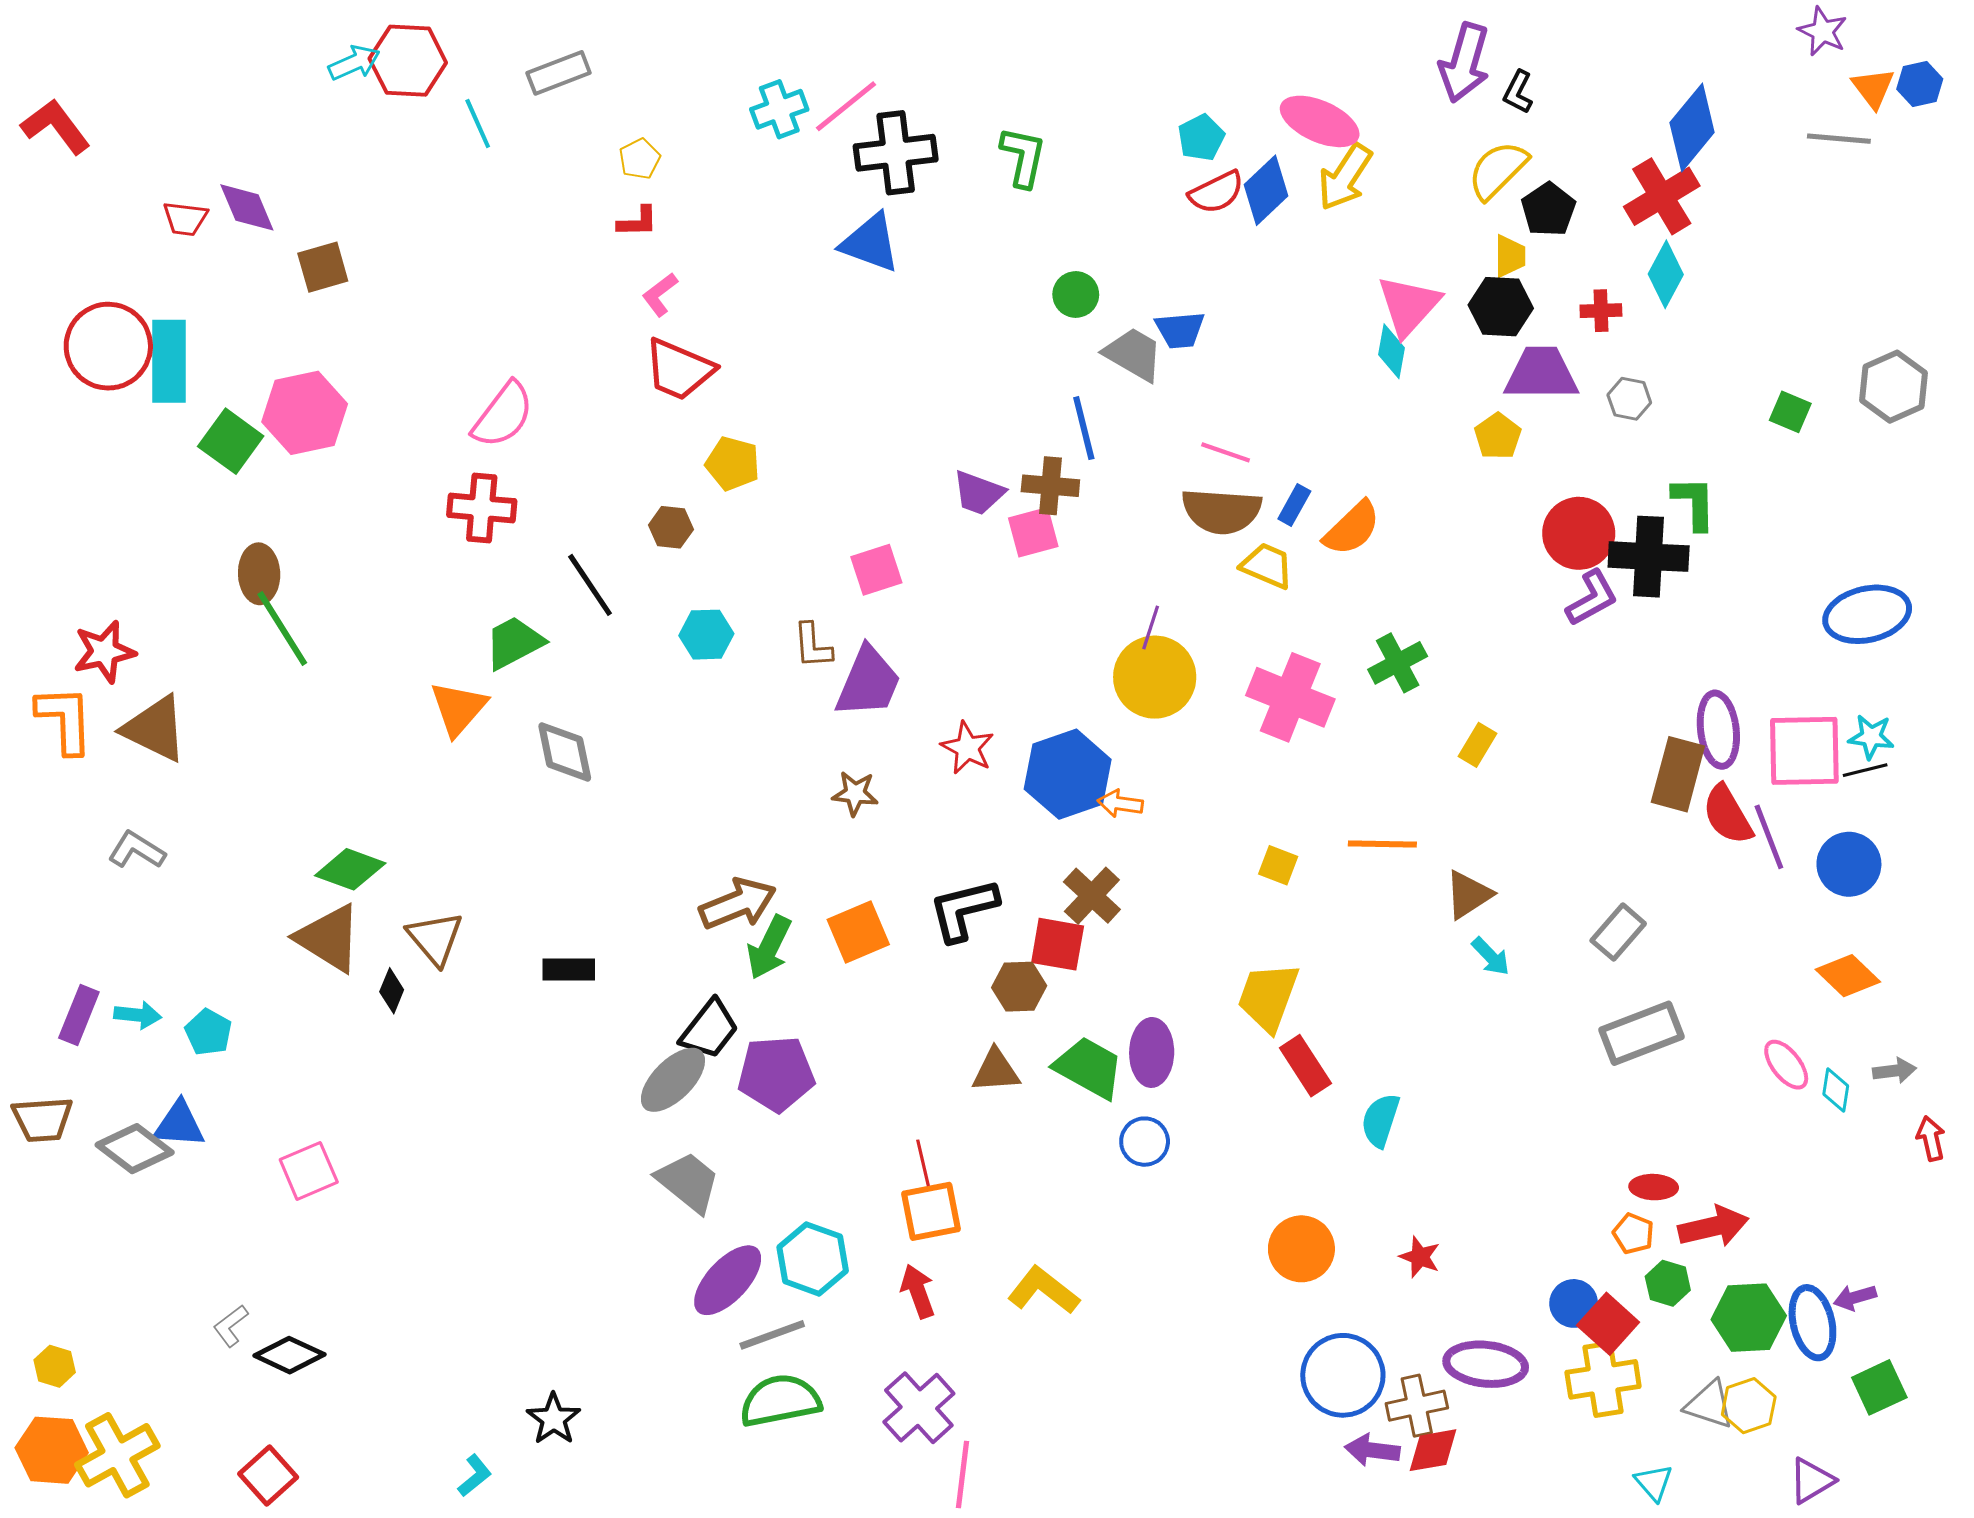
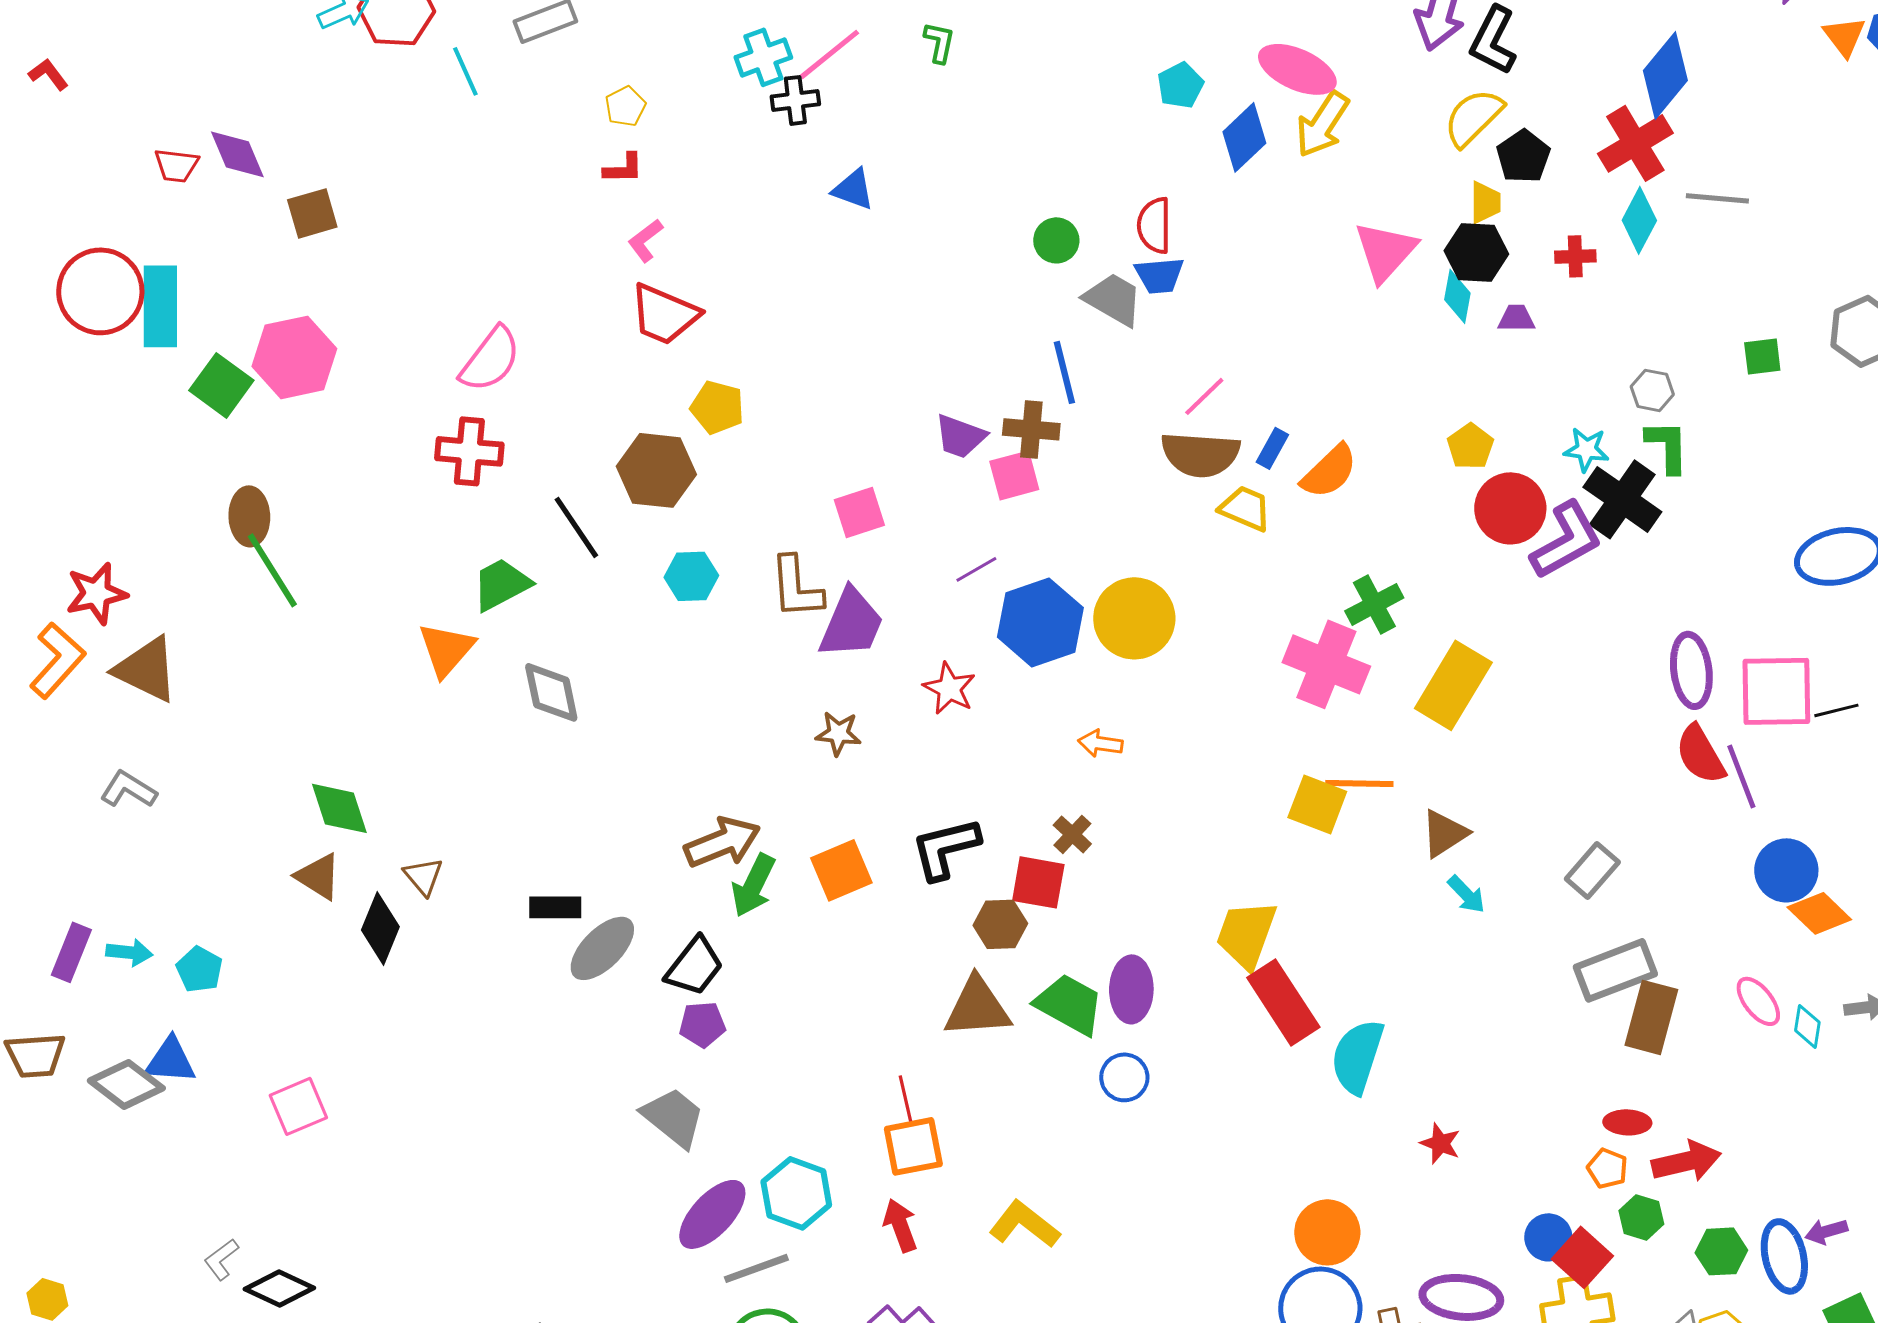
black L-shape: (1518, 92) -> (1493, 40), size x1.6
red L-shape: (56, 126) -> (48, 74), size x0.6
gray line: (1839, 139) -> (1717, 198), moved
black cross: (896, 153) -> (795, 100), moved, size x0.6
green L-shape: (1023, 157) -> (939, 42), moved, size x0.7
red semicircle: (1216, 192) -> (1154, 225), moved, turned 116
blue triangle: (870, 243) -> (853, 189), size x0.7
cyan diamond: (1391, 351) -> (1457, 296), moved
purple trapezoid: (1541, 373) -> (1516, 318), size x0.5
gray hexagon: (1629, 399) -> (1652, 390), moved
green square: (1790, 412) -> (1762, 356), turned -30
yellow pentagon: (1498, 436) -> (1470, 446), moved
pink line: (1226, 452) -> (1204, 396), turned -63
brown hexagon: (671, 527) -> (656, 470), size x1.8
red circle: (1579, 533) -> (1510, 508), moved
black cross: (1649, 557) -> (1622, 499), turned 32
purple L-shape: (1592, 598) -> (1566, 540), size x1.4
purple line: (1151, 627) -> (976, 569), moved, turned 42
brown L-shape: (813, 646) -> (796, 587), size x1.4
pink cross: (1290, 697) -> (1326, 664), moved
orange L-shape: (65, 720) -> (57, 660), turned 44
cyan star: (1871, 737) -> (1586, 449), moved
yellow rectangle: (1478, 745) -> (1453, 685), size x2.0
blue hexagon: (1068, 774) -> (1040, 622), moved
brown rectangle: (1678, 774) -> (1651, 1017), moved
blue circle: (1849, 864) -> (1786, 870), moved
yellow square: (1278, 865) -> (1317, 804), moved, size x1.5
green diamond: (350, 869) -> (339, 808), turned 52
brown cross: (1092, 896) -> (1072, 834), size x0.7
brown triangle: (329, 938) -> (318, 876), size x0.7
brown triangle: (435, 938) -> (423, 876), size x0.7
black diamond: (392, 991) -> (380, 928), size x1.6
red rectangle: (1305, 1066) -> (1283, 1002), size x1.4
brown triangle: (996, 1071) -> (977, 1007), size x1.4
purple pentagon: (776, 1074) -> (702, 1024), moved, size x0.6
gray ellipse: (673, 1080) -> (602, 948), moved
cyan semicircle: (1380, 1120) -> (1357, 1056), size x1.4
orange circle: (1301, 1249) -> (1327, 1232), moved
red star: (1420, 1257) -> (1440, 1143), moved
green hexagon: (1749, 1318) -> (1721, 1251), size x0.7

